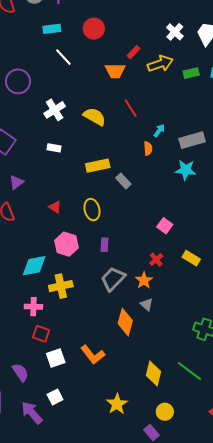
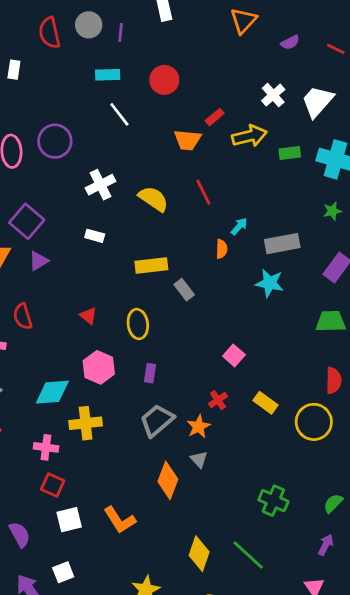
purple triangle: (16, 182) -> (39, 261), moved

